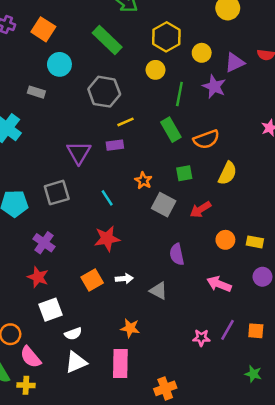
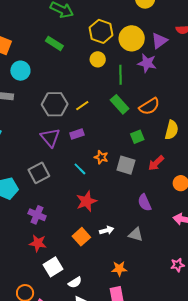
green rectangle: (107, 40) -> (54, 43), size x0.7
yellow circle: (202, 53) -> (132, 38), size x1.6
gray hexagon: (104, 92) -> (55, 104), moved
purple rectangle: (115, 145) -> (77, 134), moved
orange star: (143, 181) -> (101, 157), moved

